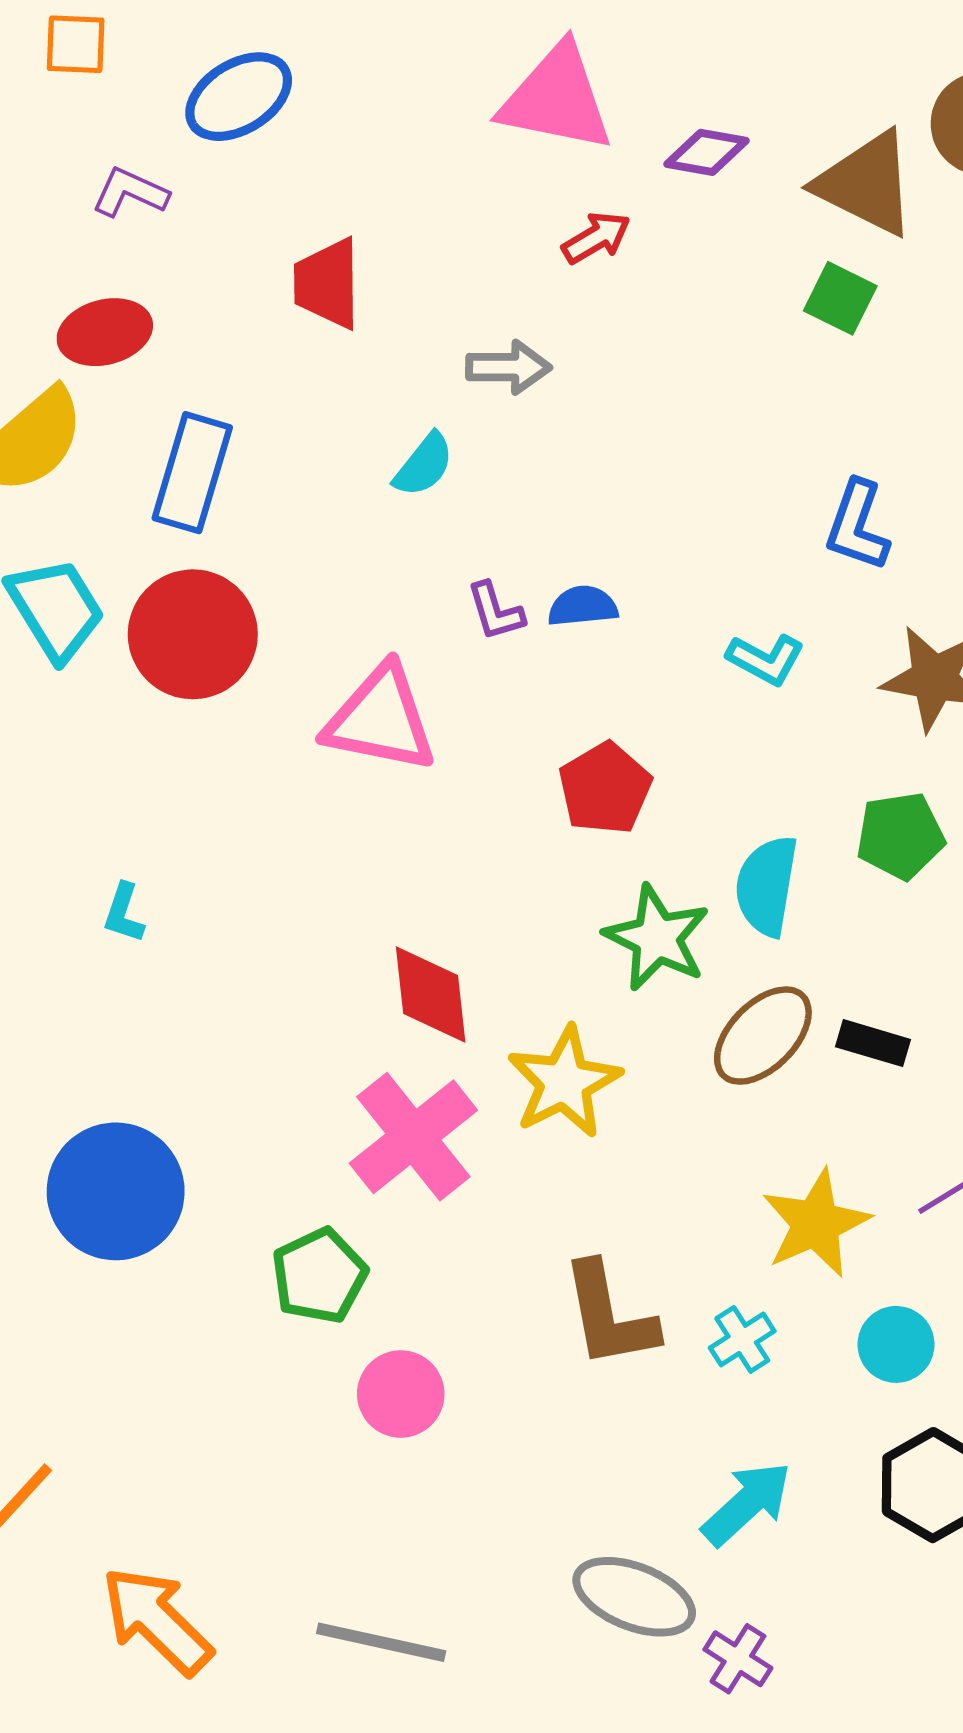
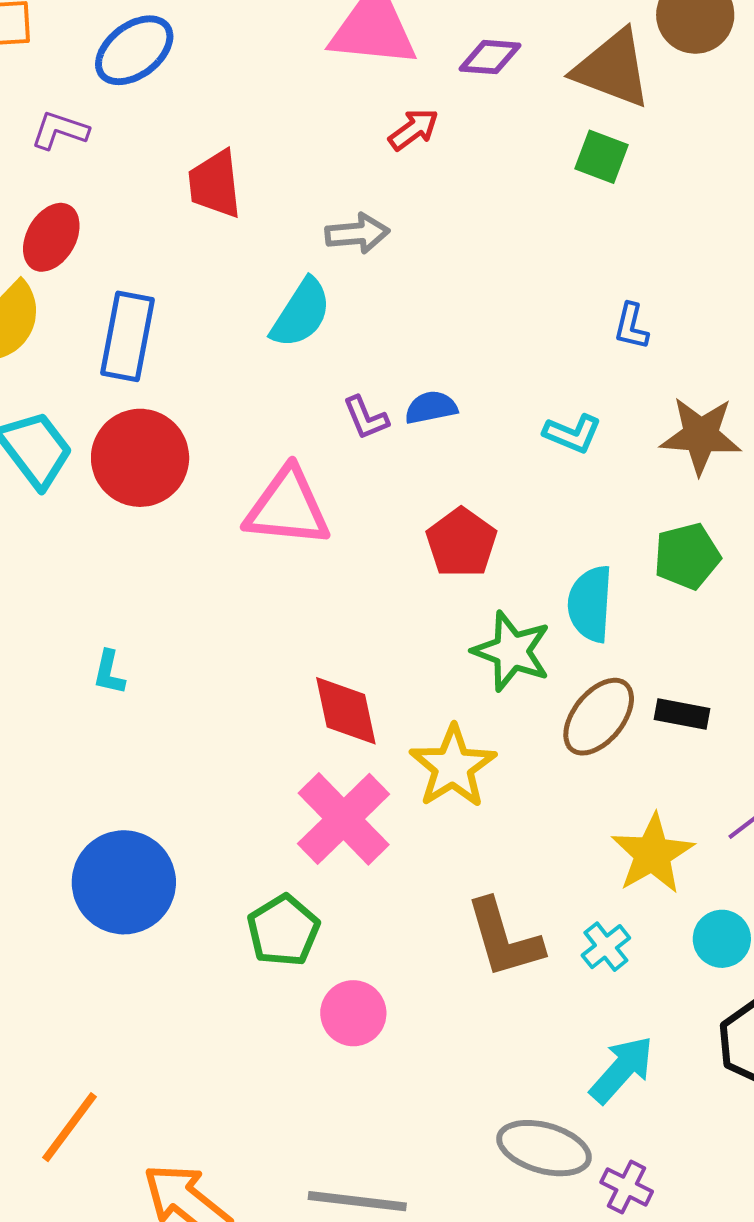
red ellipse: (105, 332) -> (51, 237), turned -40
cyan semicircle: (424, 465) -> (301, 313), size x1.4
blue L-shape: (857, 526) -> (631, 326), size x0.7

